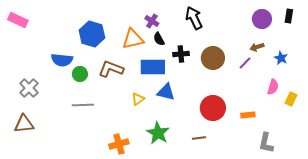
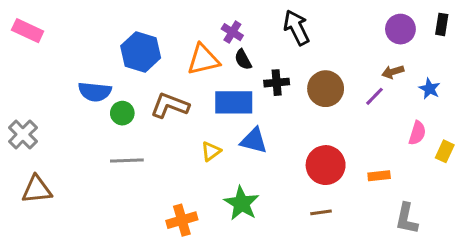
gray cross: (29, 88) -> (23, 134), moved
brown line: (199, 138) -> (321, 212), moved

